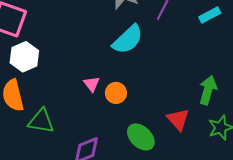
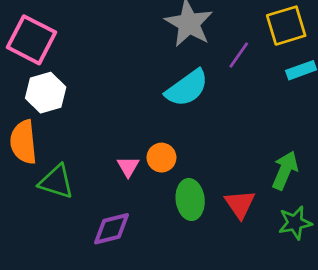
pink triangle: (92, 84) -> (128, 167), moved
green ellipse: (141, 137) -> (190, 199), moved, turned 32

